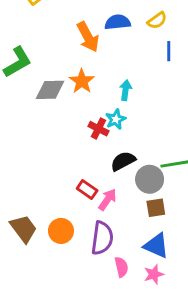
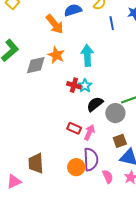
cyan arrow: (126, 90) -> (87, 55), size x1.5
cyan star: (116, 119) -> (85, 86), moved
brown square: (156, 208) -> (120, 141), moved
brown trapezoid: (24, 229) -> (36, 163), turned -135
orange circle: (61, 231) -> (76, 167), moved

